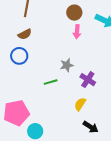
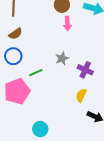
green line: (51, 82) -> (36, 73), moved
pink pentagon: (16, 113) -> (17, 91), moved

